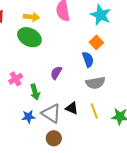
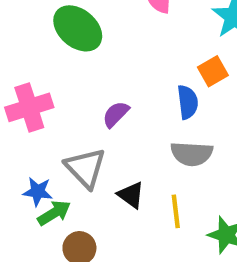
pink cross: (16, 79) -> (29, 107), size x1.5
green arrow: (35, 92) -> (54, 213), moved, turned -119
gray triangle: (51, 113) -> (85, 168), moved

